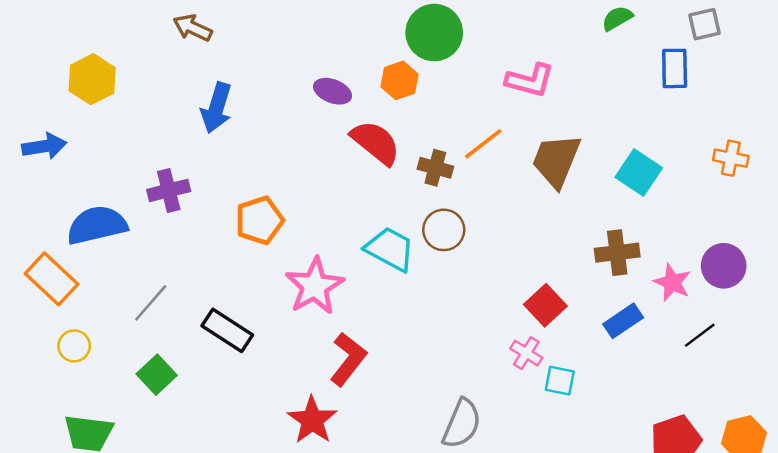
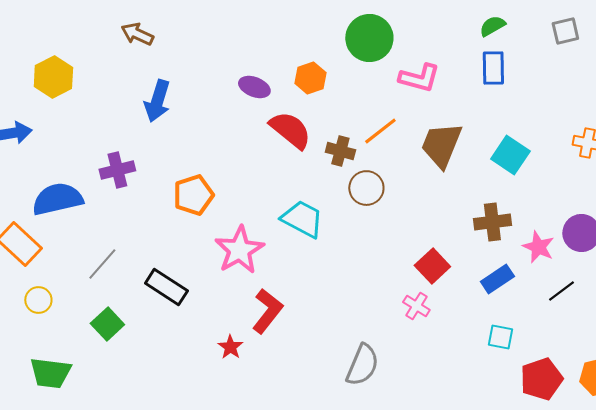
green circle: (434, 33) -> (369, 38), moved
blue rectangle: (675, 68) -> (493, 68), moved
brown circle: (444, 230) -> (366, 188), moved
cyan square: (560, 381) -> (500, 337), moved
red star: (312, 420) -> (230, 347), moved, size x0.6

